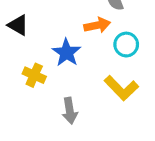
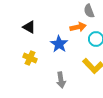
yellow cross: (34, 75) -> (30, 58), moved

